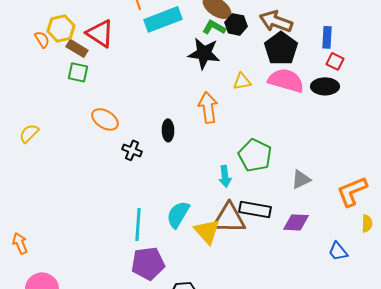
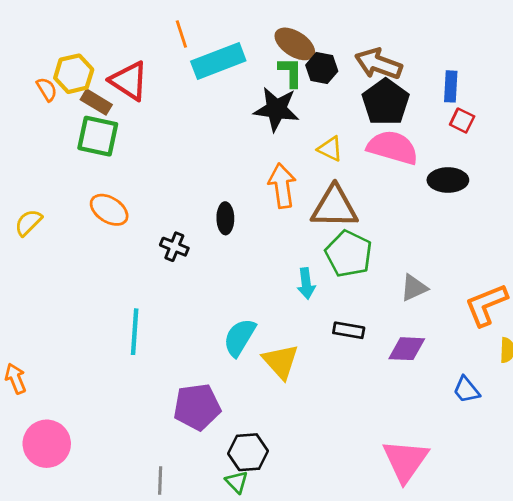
green L-shape: (214, 27) -> (291, 72), turned 60
green square: (78, 72) -> (98, 136), size x1.4
yellow triangle: (242, 81) -> (330, 149), turned 36
black ellipse: (325, 86) -> (448, 180), moved
orange ellipse: (105, 119) -> (109, 210), moved
black rectangle: (255, 209) -> (349, 330), size x0.7
brown triangle: (229, 218) -> (335, 207), moved
cyan line: (138, 224) -> (135, 332), moved

